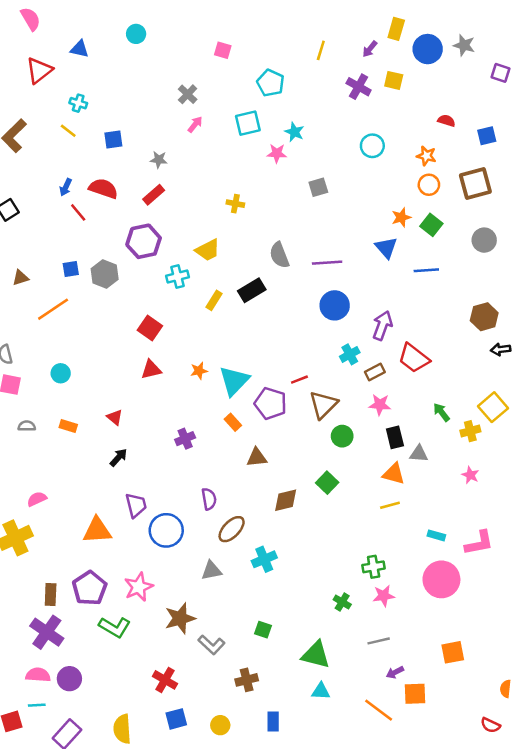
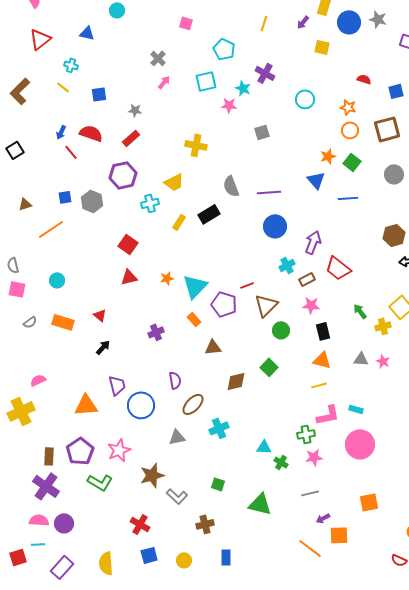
blue triangle: (79, 49) -> (87, 33), moved
purple cross: (359, 87) -> (265, 73), moved
yellow cross: (235, 204) -> (196, 145), size x1.5
gray semicircle: (27, 426) -> (30, 322), turned 144
orange rectangle: (68, 426) -> (63, 322), size x1.5
gray triangle: (419, 454) -> (361, 359), moved
pink L-shape: (479, 543) -> (328, 415), moved
cyan triangle: (321, 691) -> (264, 447), moved

